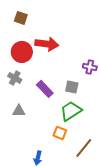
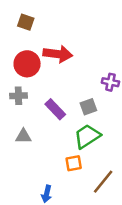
gray cross: (15, 78) -> (18, 96), turned -32
gray square: (72, 87) -> (88, 107), turned -32
orange square: (60, 133) -> (74, 163), turned -32

